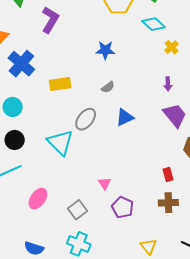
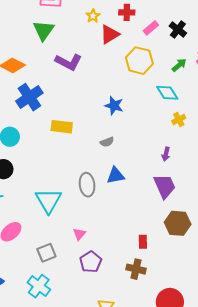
purple L-shape: (50, 20) -> (69, 62), turned 72
gray ellipse: (86, 119) -> (87, 185), moved, turned -60
cyan triangle: (60, 142) -> (49, 201), moved

